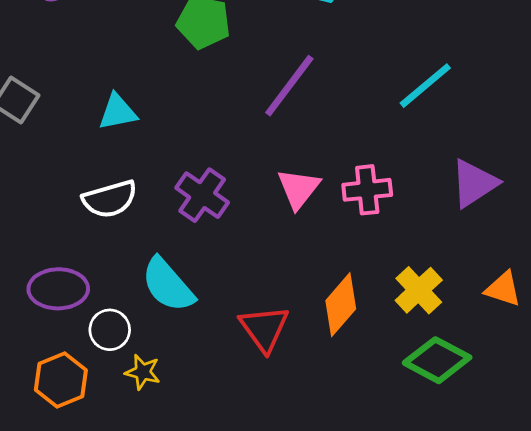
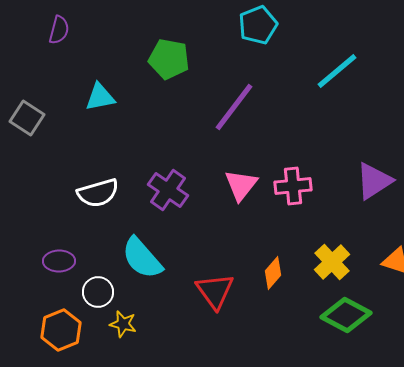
cyan line: (425, 86) -> (337, 71), moved
cyan triangle: (118, 112) -> (100, 97), moved
purple ellipse: (58, 289) -> (59, 261), size x0.7
orange diamond: (341, 305) -> (273, 273), size x0.7

